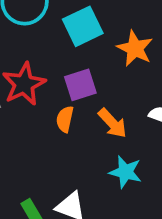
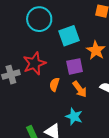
purple square: (80, 85) -> (75, 66), moved
cyan star: (125, 172) -> (74, 117), moved

